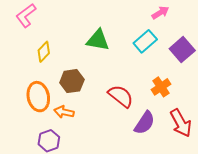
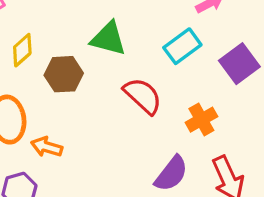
brown hexagon: (72, 81) -> (64, 74), moved
red semicircle: (121, 96) -> (143, 96), moved

